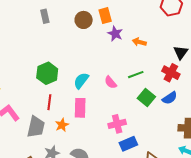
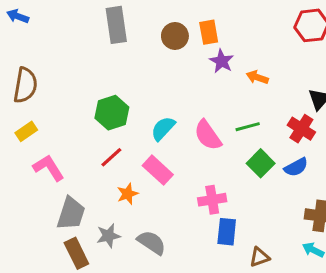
gray rectangle: (45, 16) -> (116, 25), size x1.6
pink semicircle: (111, 82) -> (208, 135), size x1.5
red line: (49, 102) -> (111, 157), turned 35
pink rectangle: (80, 108) -> (158, 170), turned -54
gray trapezoid: (36, 127) -> (71, 213), moved
blue rectangle: (128, 144) -> (227, 232), turned -66

